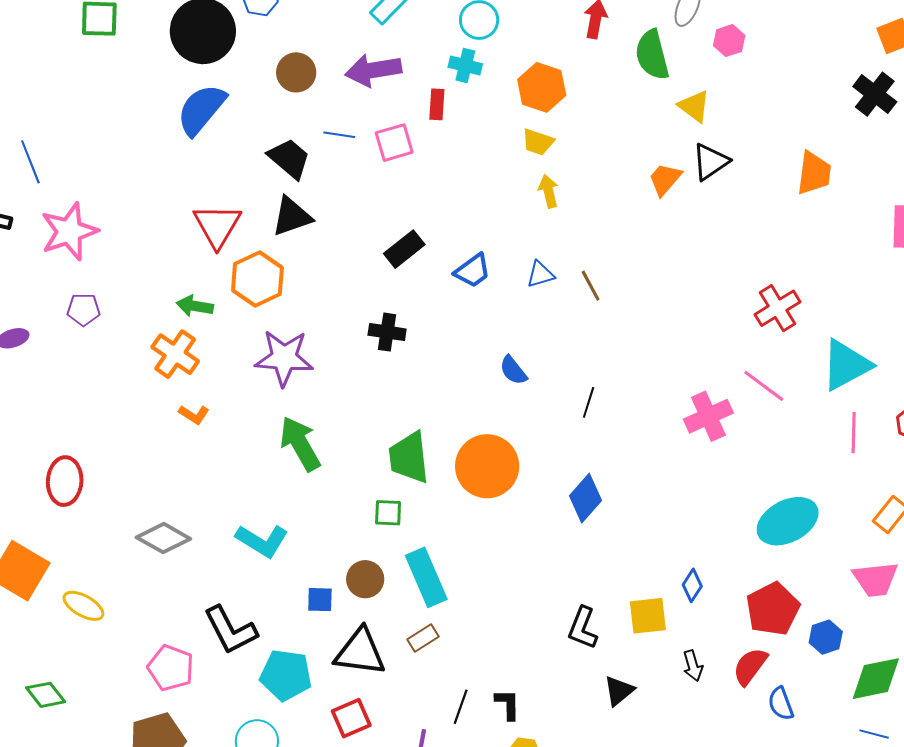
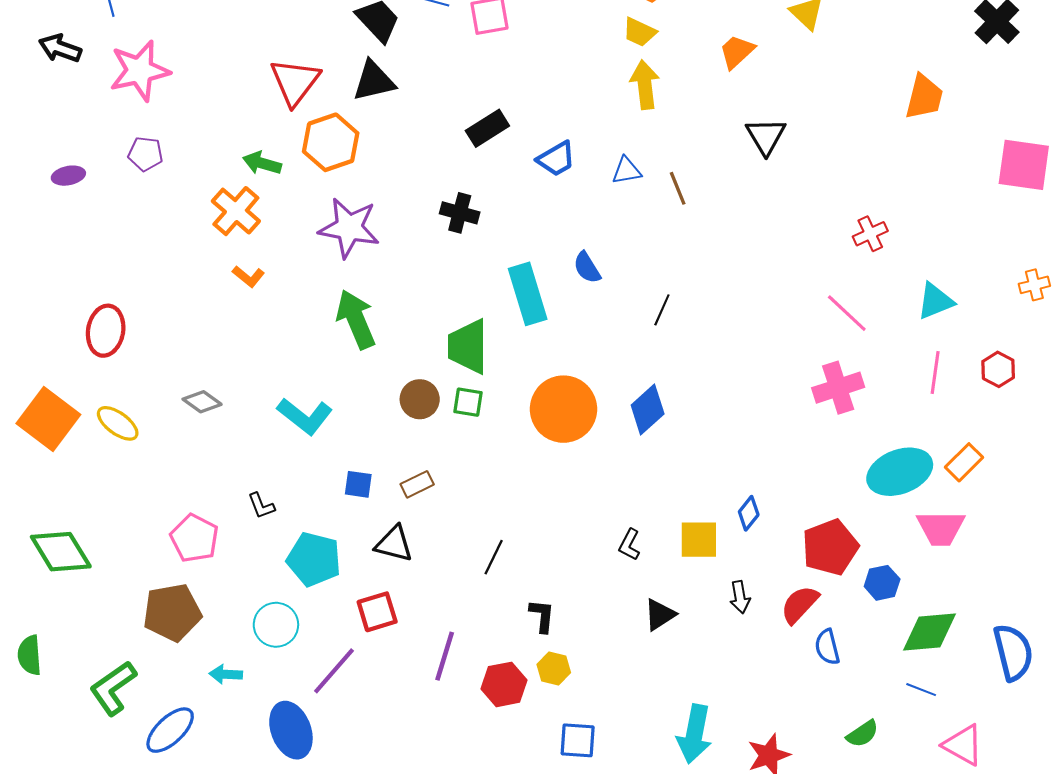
black triangle: (710, 162) -> (766, 136), moved, turned -33
orange trapezoid: (665, 179) -> (737, 52), moved
yellow arrow: (549, 191) -> (645, 85), size x1.4
red cross: (778, 308) -> (870, 234), size x0.7
cyan triangle: (846, 365) -> (935, 301), size x0.7
pink cross: (708, 416) -> (838, 388), moved
orange circle: (487, 466) -> (563, 409), moved
green square: (388, 513) -> (468, 402), moved
cyan ellipse: (788, 521) -> (900, 472), moved
gray diamond: (163, 538) -> (202, 402), size x0.7
cyan rectangle: (426, 577) -> (528, 294), moved
brown circle: (365, 579) -> (420, 399), moved
yellow ellipse: (83, 606) -> (118, 423), moved
black L-shape: (583, 628) -> (629, 545), size x0.7
black L-shape: (230, 630) -> (261, 506), size x0.5
brown rectangle: (423, 638) -> (417, 484), moved
black triangle: (360, 652) -> (394, 544), size x0.7
green diamond: (46, 695) -> (61, 552), size x1.5
black line: (461, 707) -> (494, 557), moved

